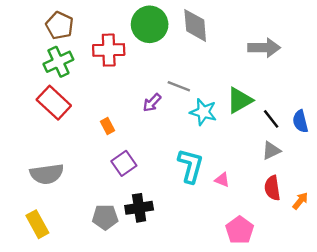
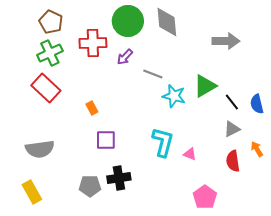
purple arrow: (152, 103) -> (125, 57), moved
purple square: (124, 163) -> (106, 140), turned 35
orange arrow: (300, 201) -> (257, 149), moved, turned -70

